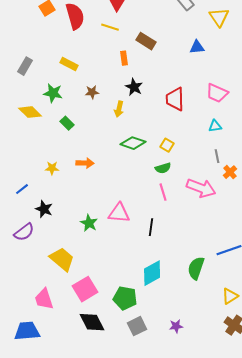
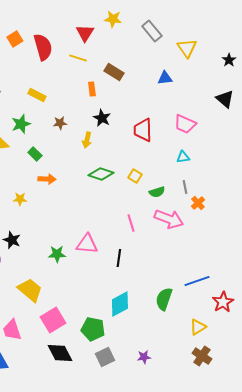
green star: (53, 93) -> (21, 124), turned -30
orange arrow: (85, 163) -> (47, 179), moved
green semicircle: (163, 168) -> (157, 192), moved
green star: (89, 223) -> (57, 254), turned -30

